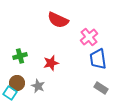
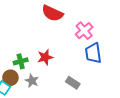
green cross: (20, 56) -> (21, 61), moved
gray rectangle: (101, 88) -> (73, 83), moved

